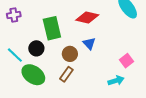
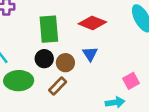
black circle: (36, 48) -> (44, 59), moved
green ellipse: (33, 75) -> (19, 81), turned -45

